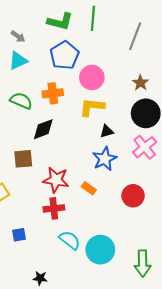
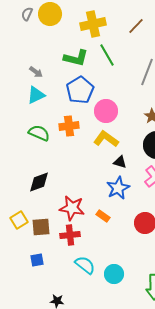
green line: (93, 18) -> (107, 55), turned -35
yellow L-shape: (92, 107) -> (106, 139), turned 30
black diamond: (43, 129) -> (39, 182), moved
black triangle: (107, 131) -> (120, 162), turned 32
brown square: (23, 159) -> (41, 227), moved
cyan circle: (100, 250) -> (114, 274), size x0.7

